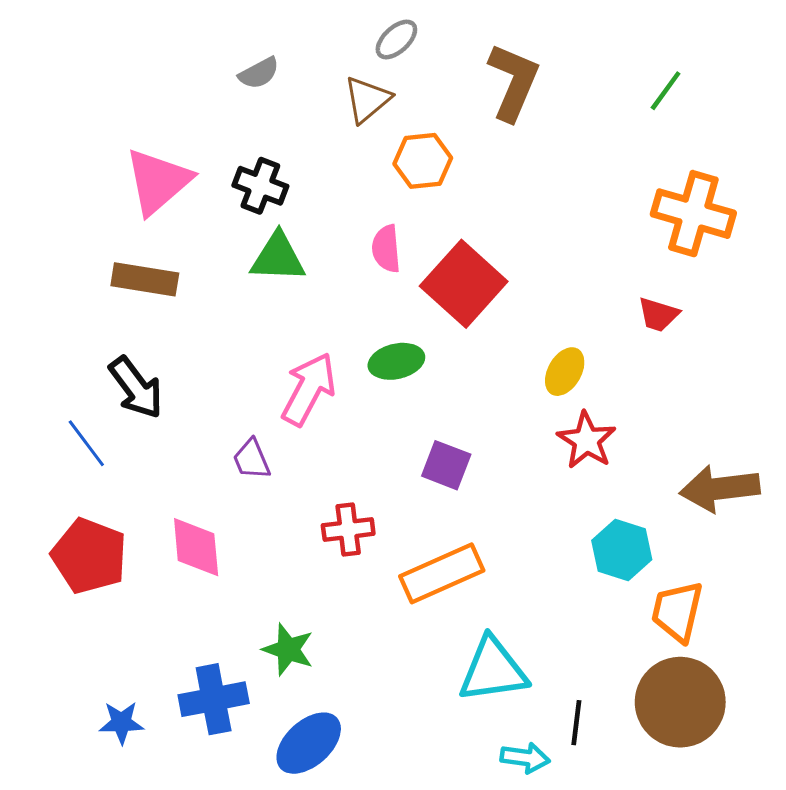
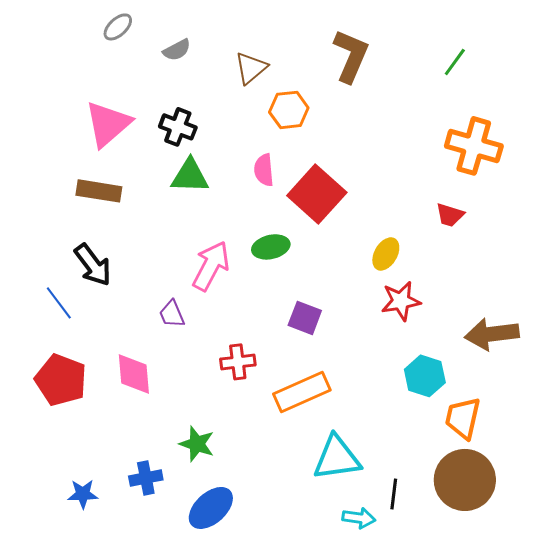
gray ellipse: (396, 39) -> (118, 27), moved
red star: (587, 440) -> (401, 301), turned 30
blue cross: (214, 699) -> (146, 478), size x0.7

